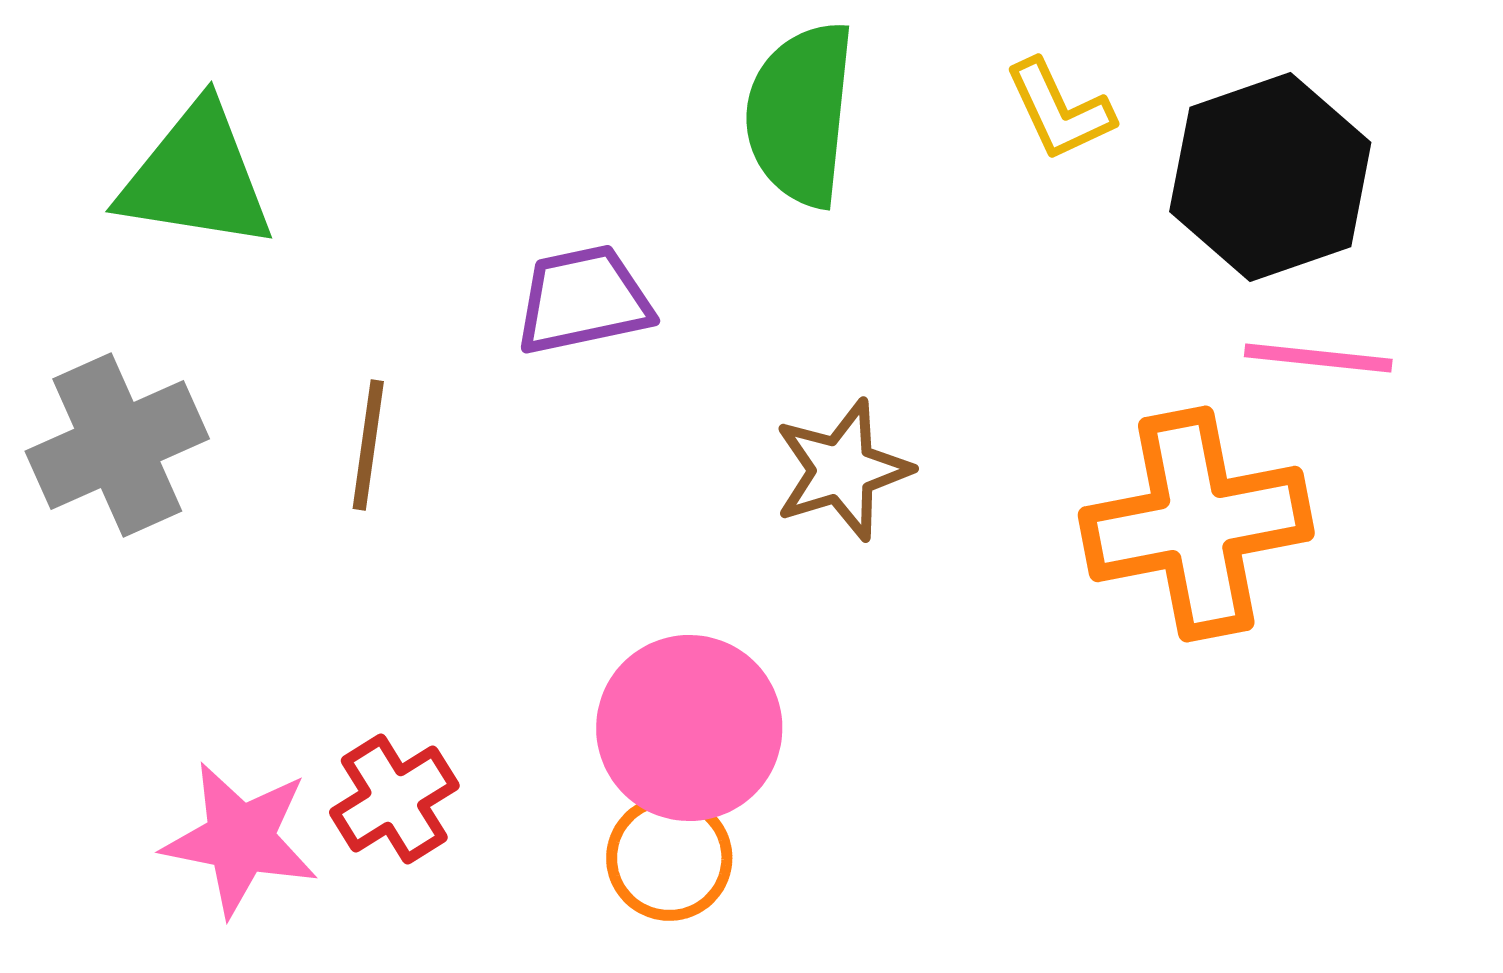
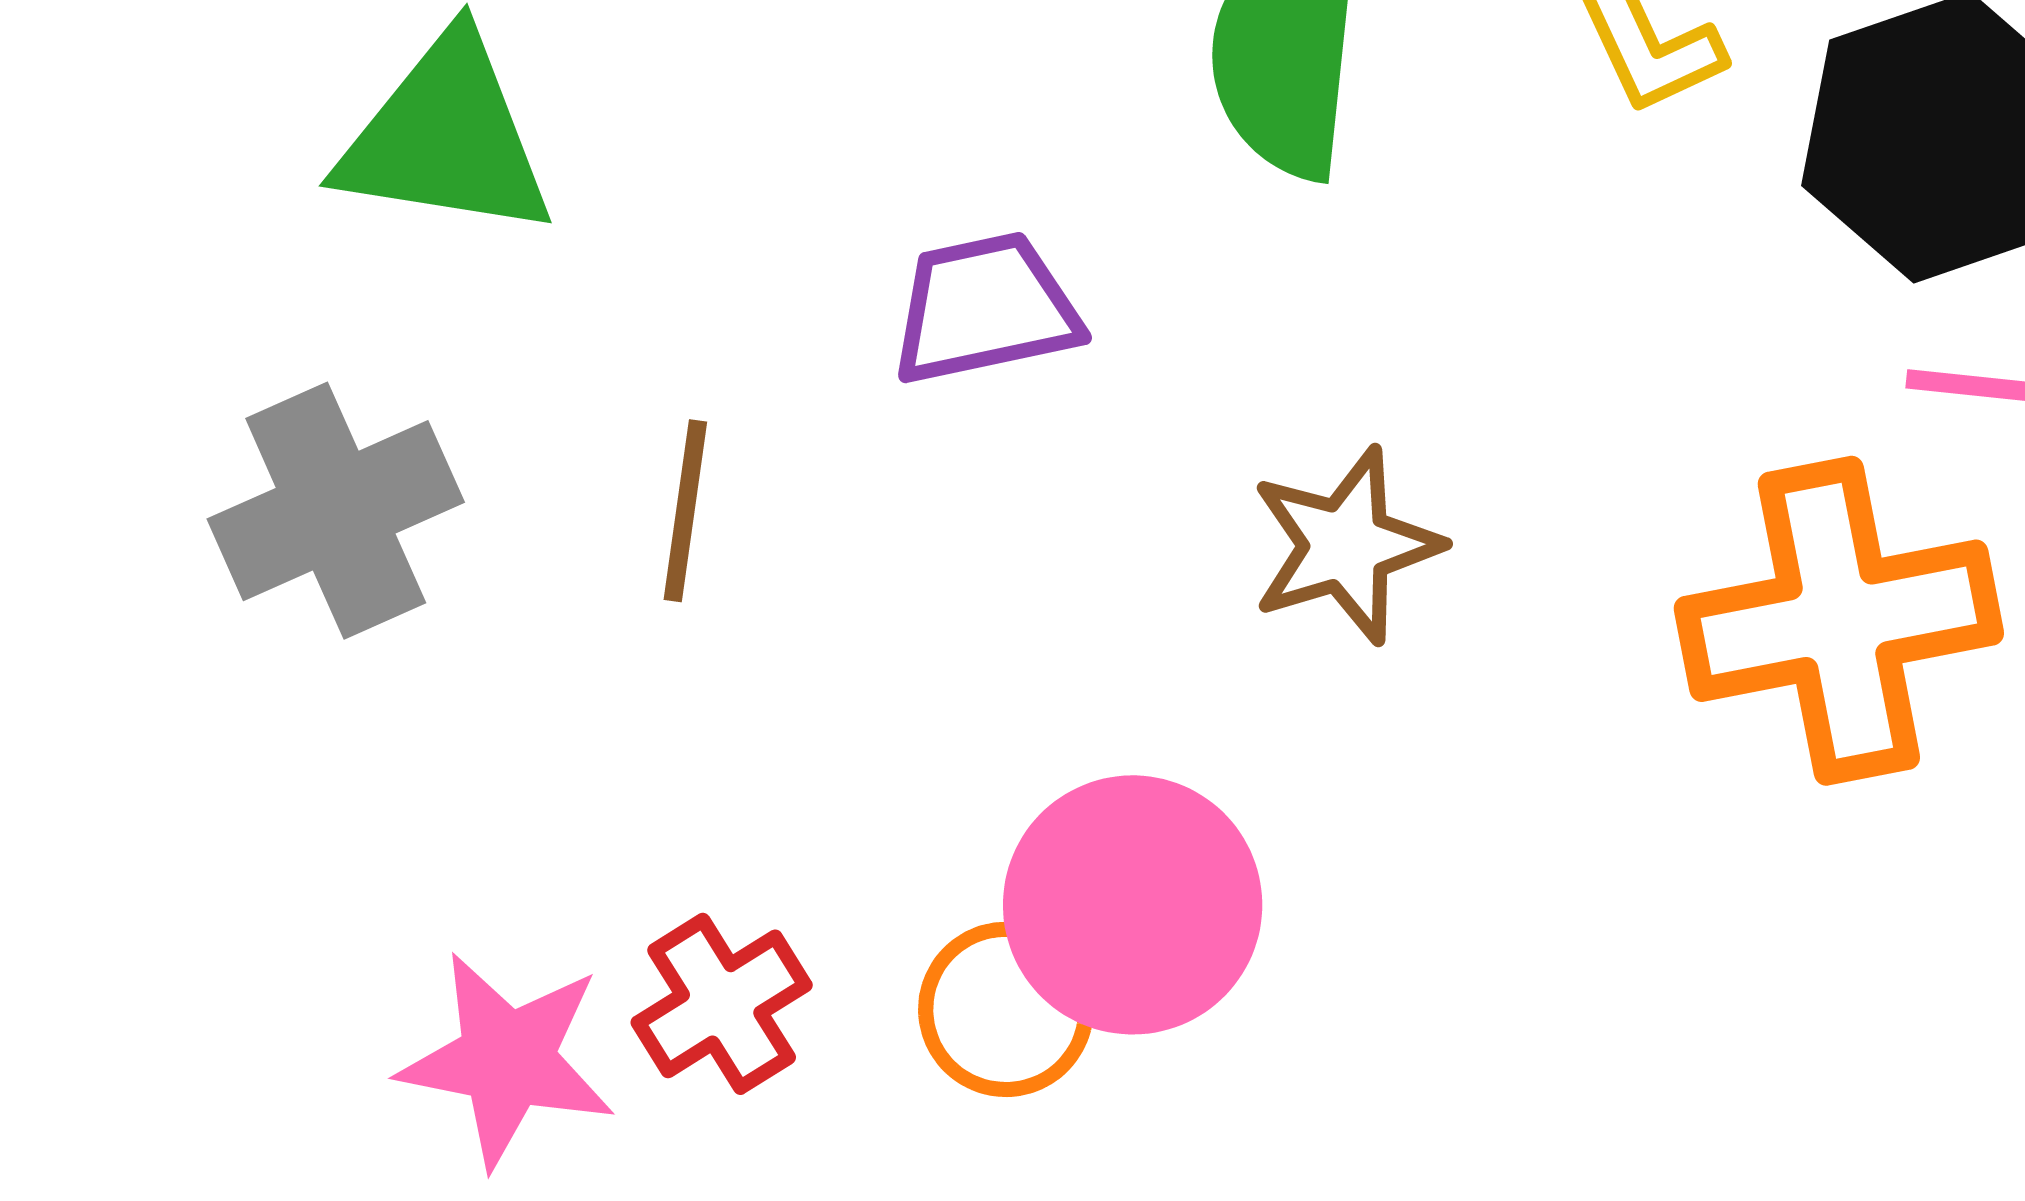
orange circle: (669, 858) -> (1006, 1009), moved

